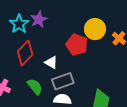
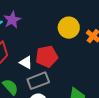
red pentagon: (77, 45) -> (47, 56), moved, turned -30

